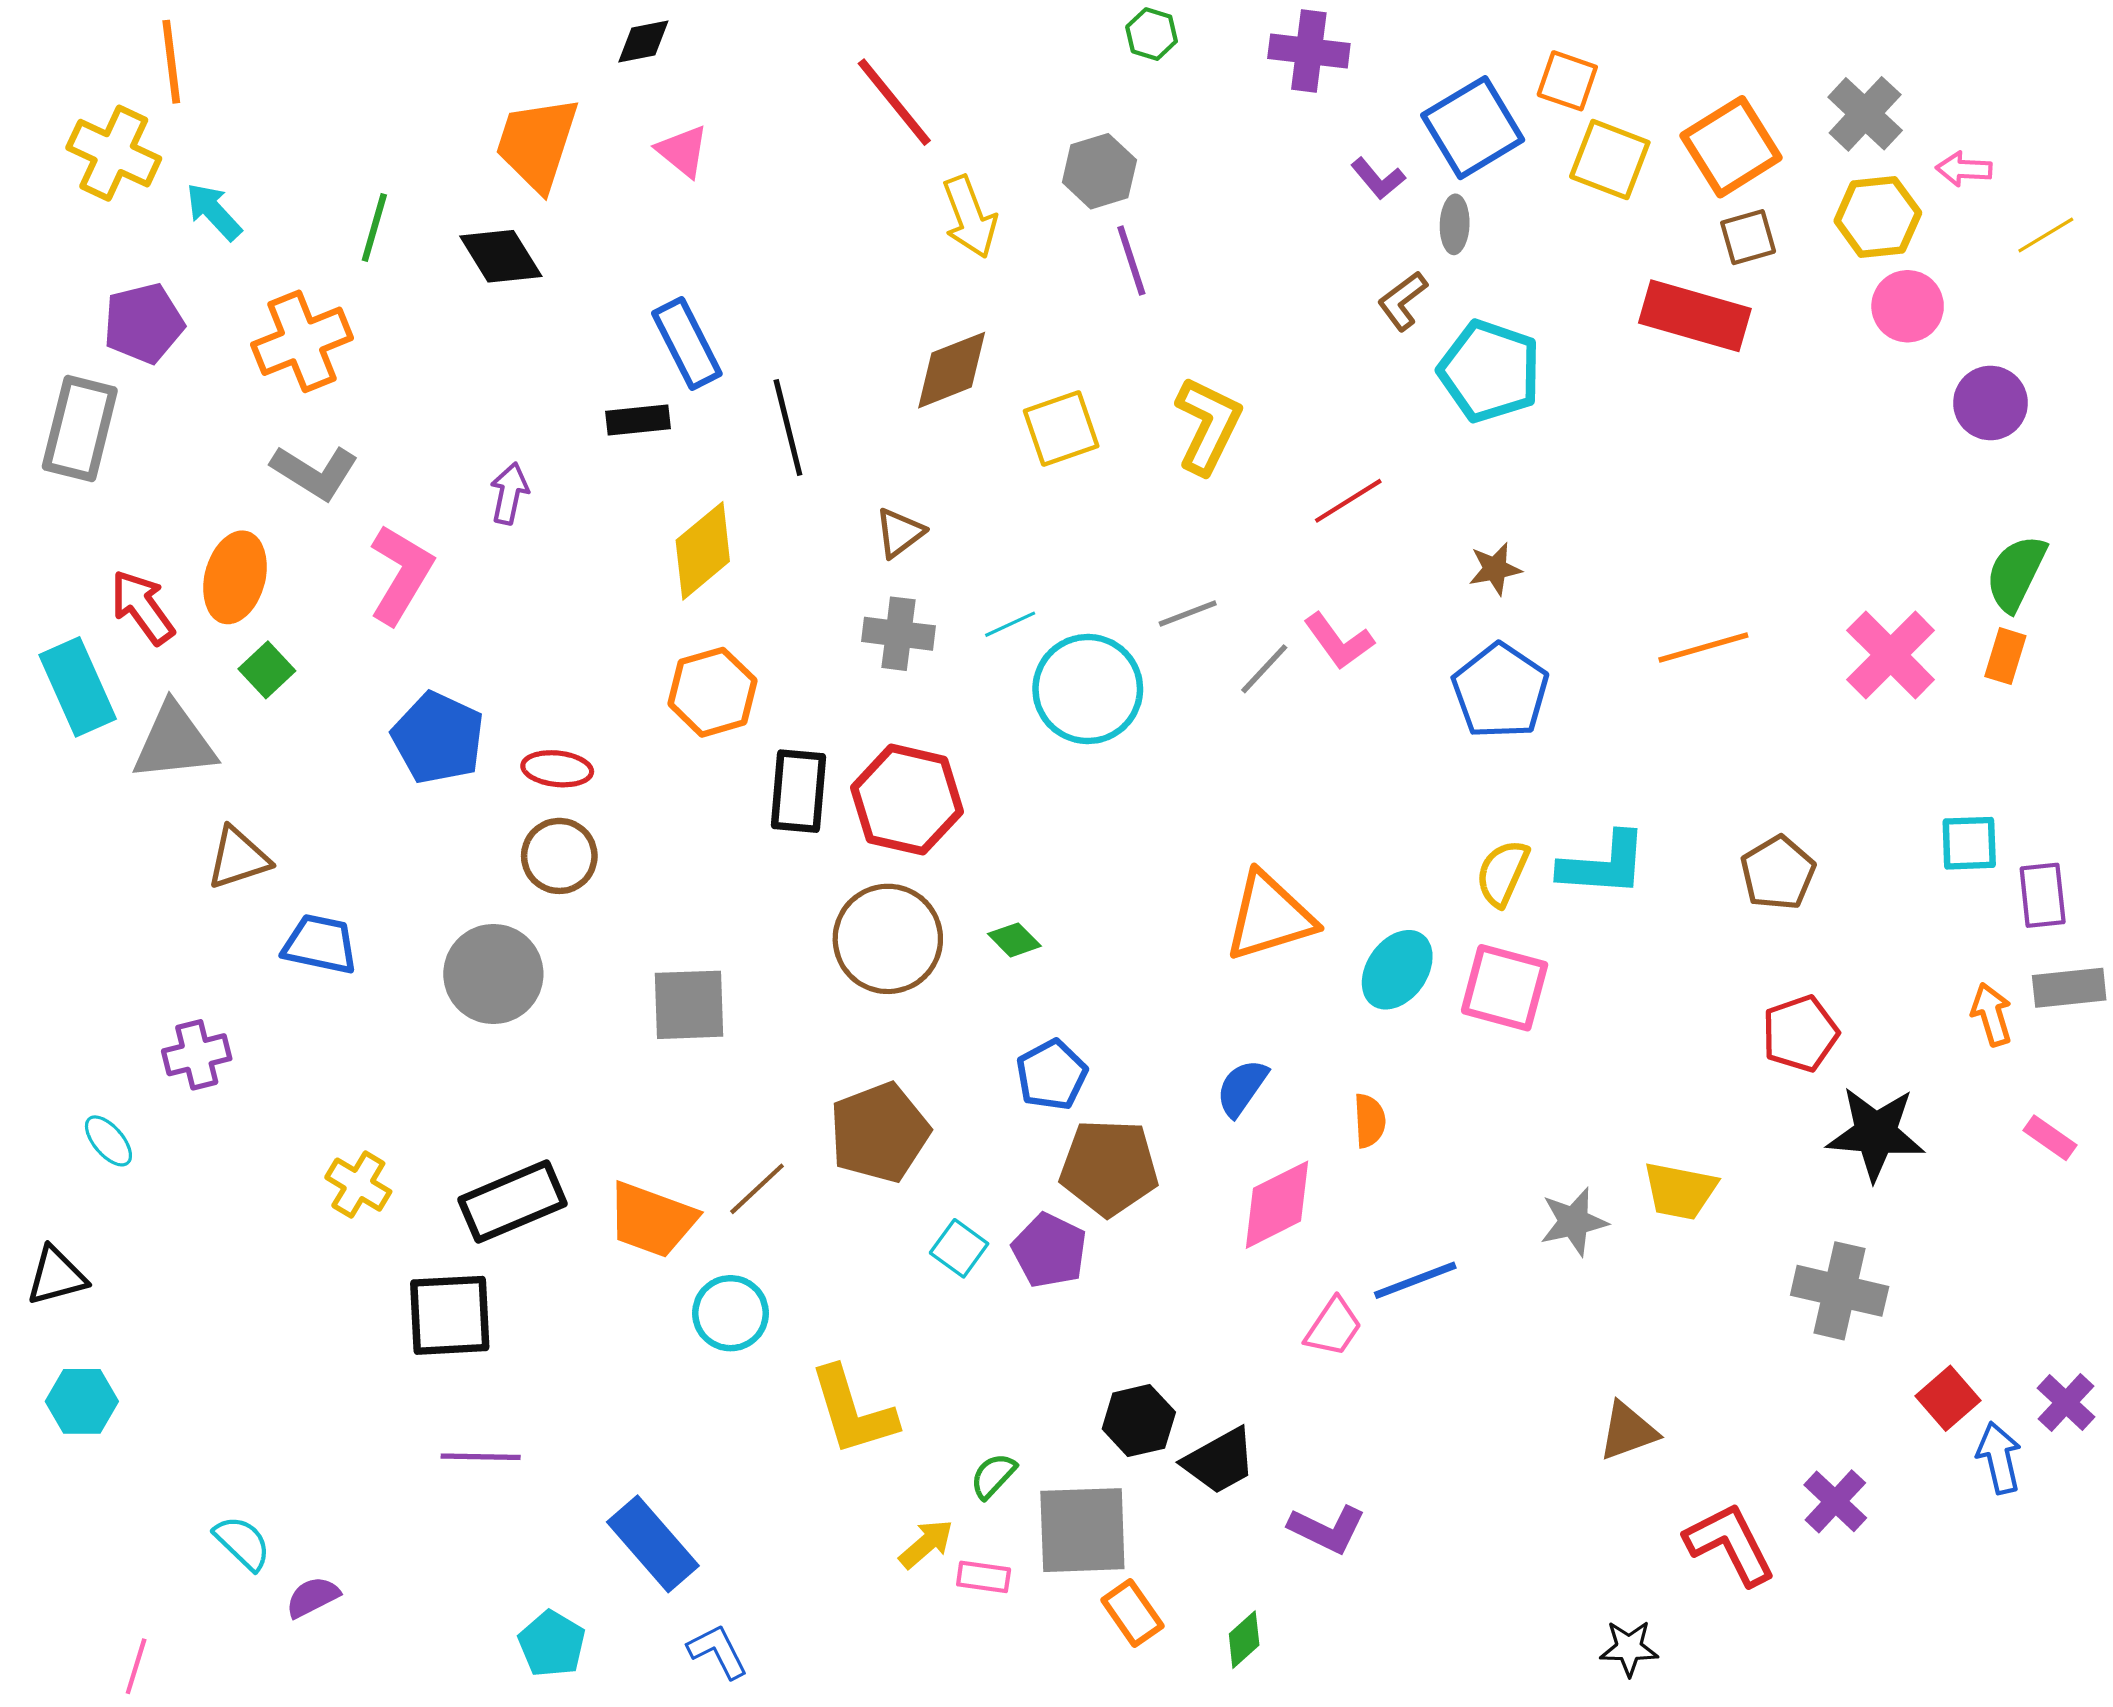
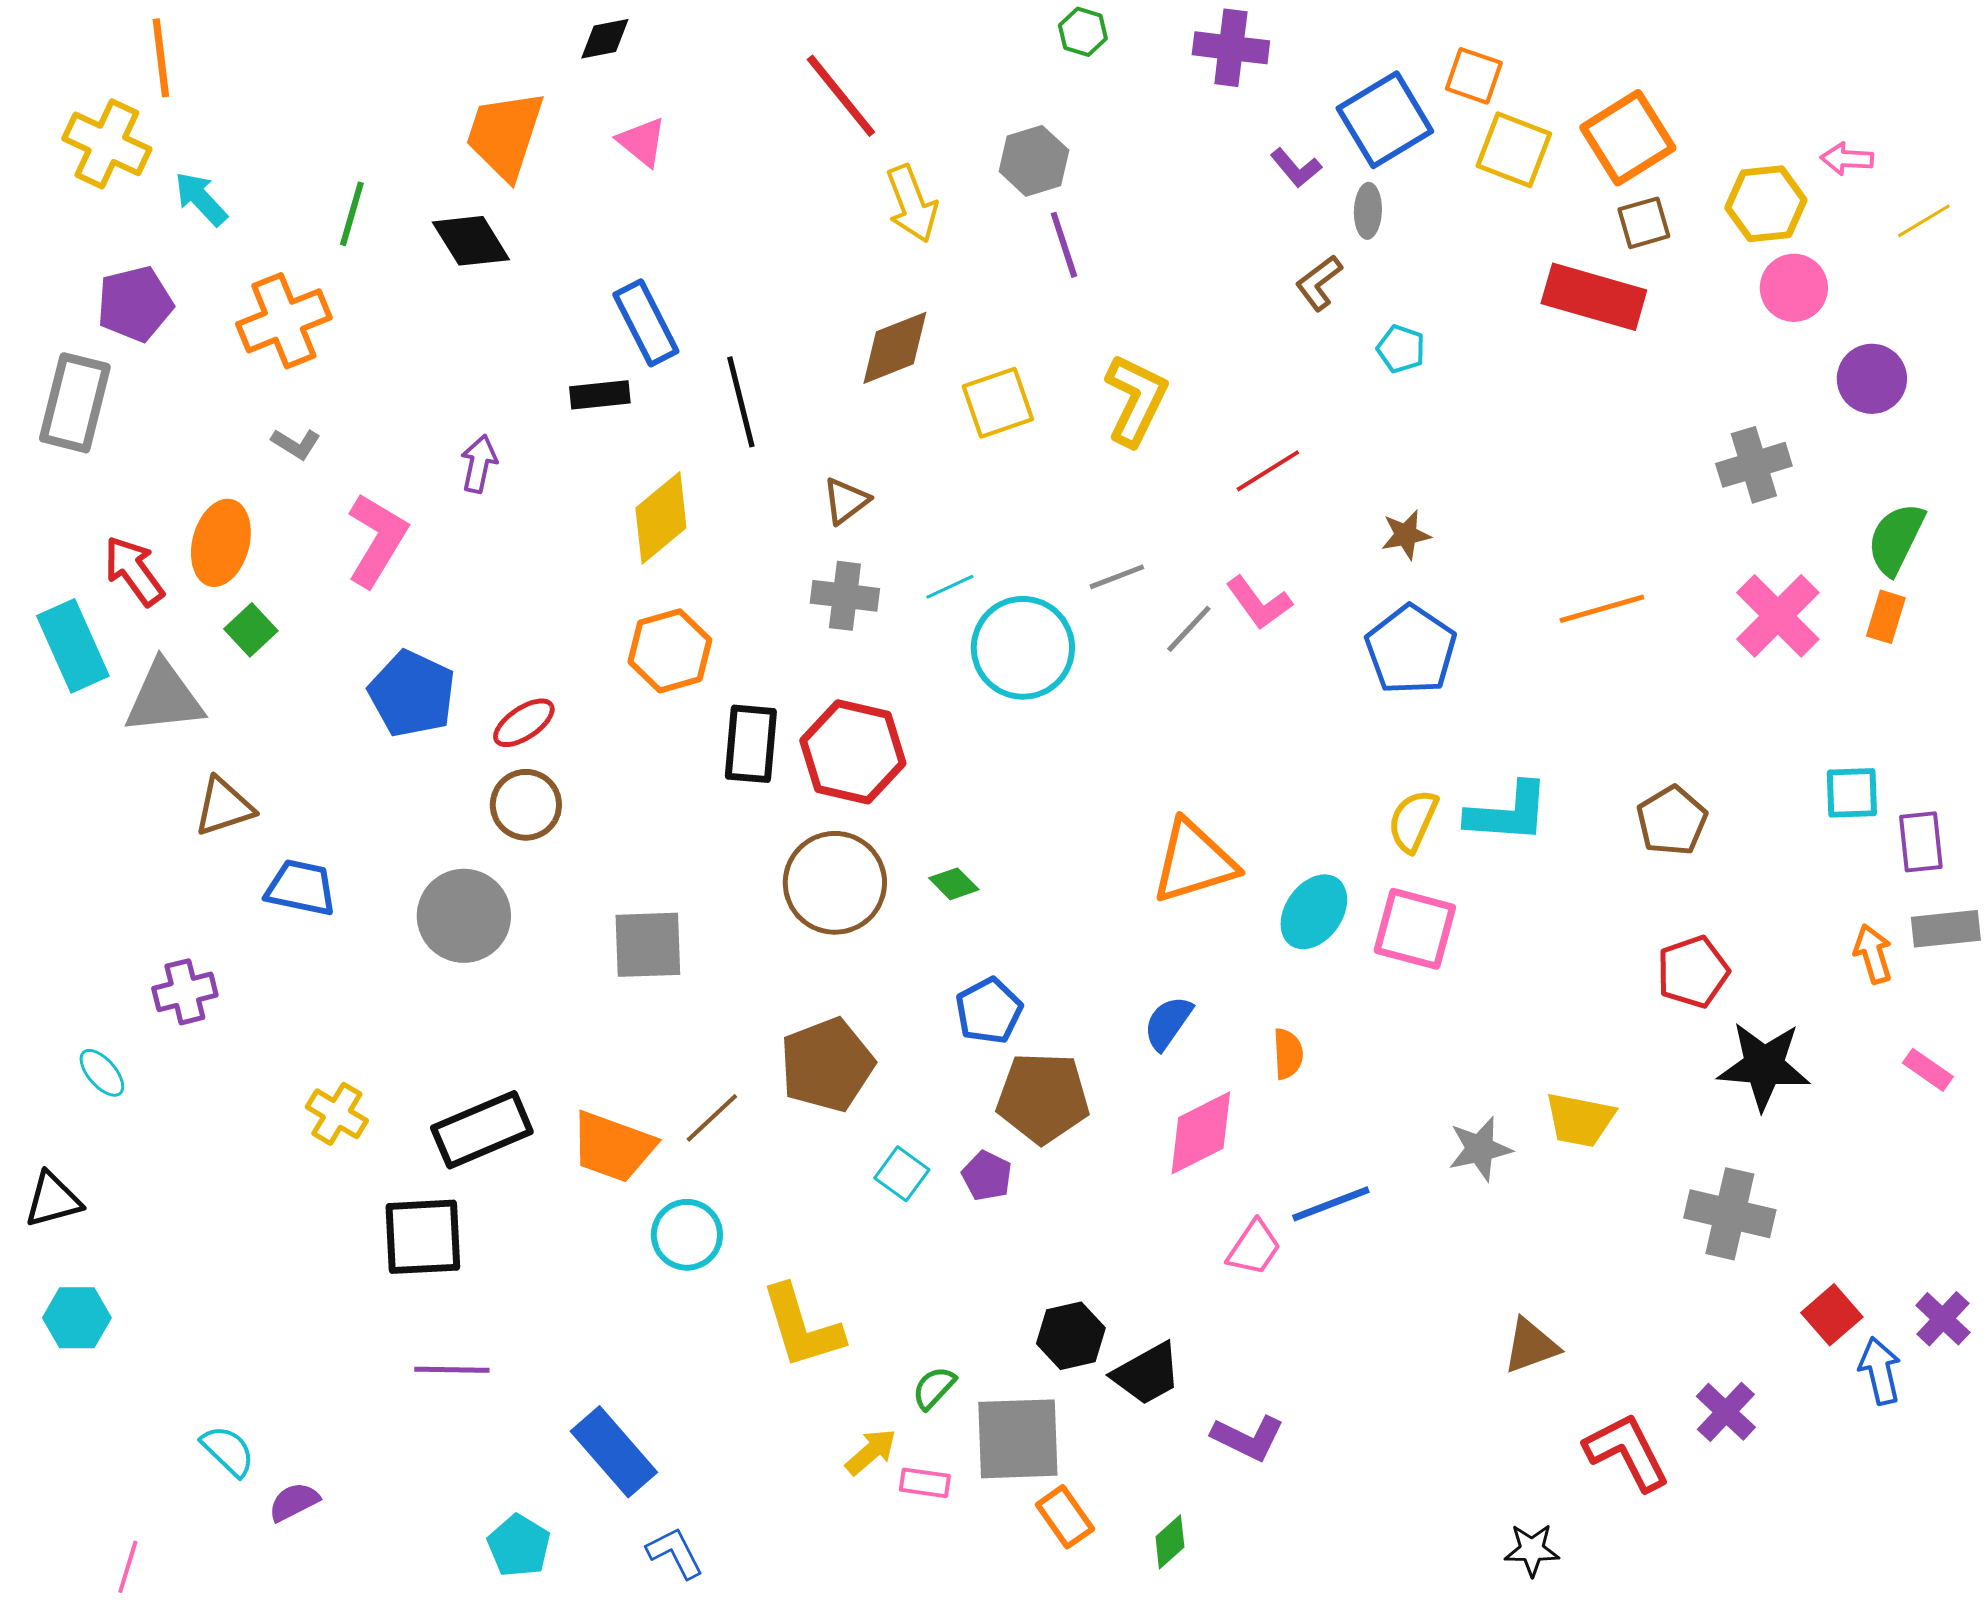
gray cross: (1865, 114) -> (1754, 465), moved, turned 30
cyan pentagon: (1490, 371) -> (1401, 349), size x0.5
gray L-shape: (315, 472) -> (296, 444), size x0.6
red ellipse: (557, 769) -> (524, 723), turned -40
purple pentagon: (1049, 1250) -> (987, 1176), size x0.7

